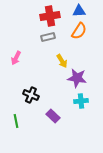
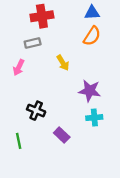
red cross: (50, 16) -> (42, 16), moved
gray rectangle: (48, 37) -> (33, 43), moved
yellow arrow: (62, 61) -> (63, 63), moved

